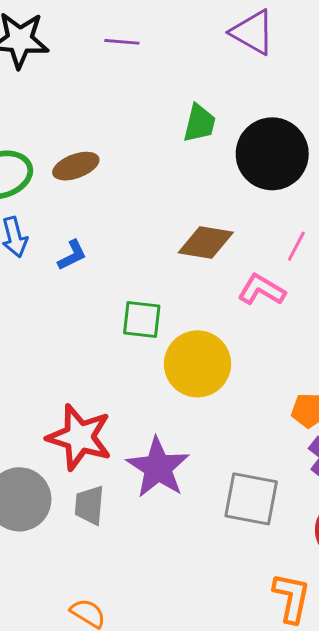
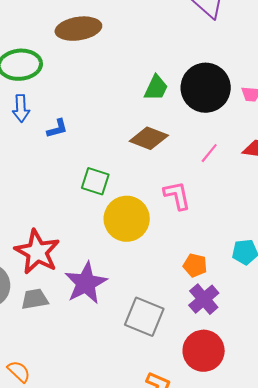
green trapezoid: (200, 123) -> (156, 88), moved
brown ellipse: (76, 166) -> (78, 29), moved, size x1.4
pink L-shape: (262, 290) -> (177, 195), moved, turned 36
gray trapezoid: (89, 505) -> (35, 299), turned 64

